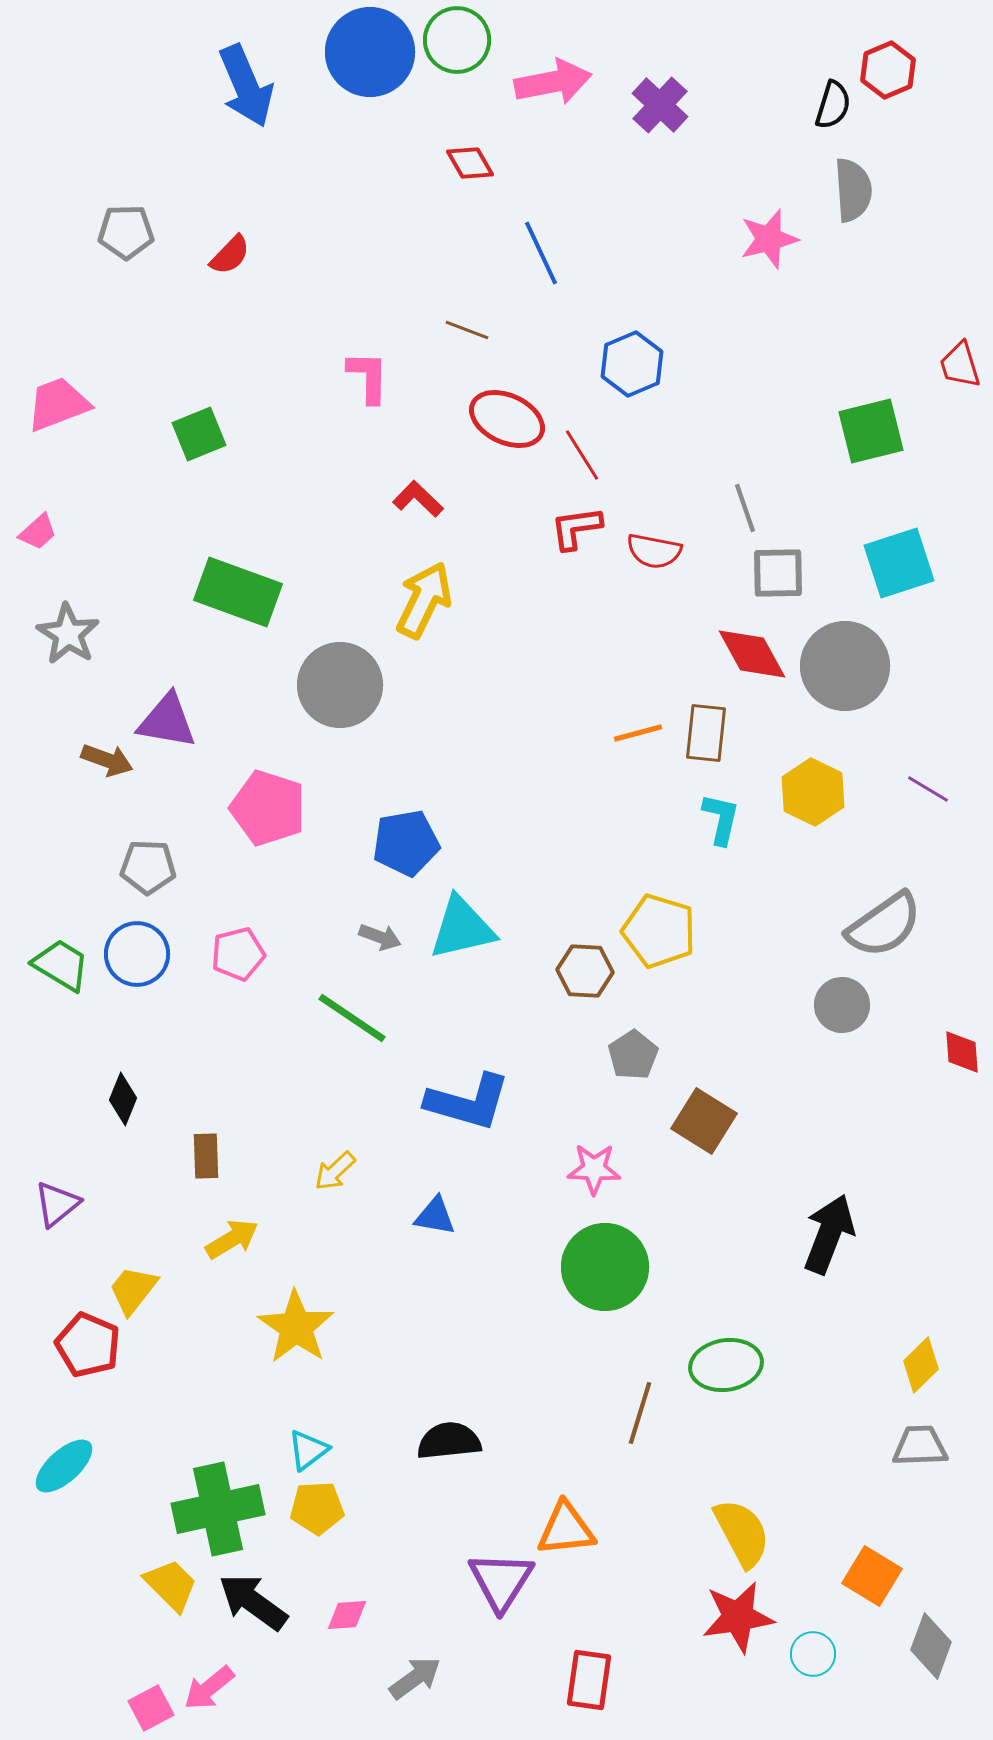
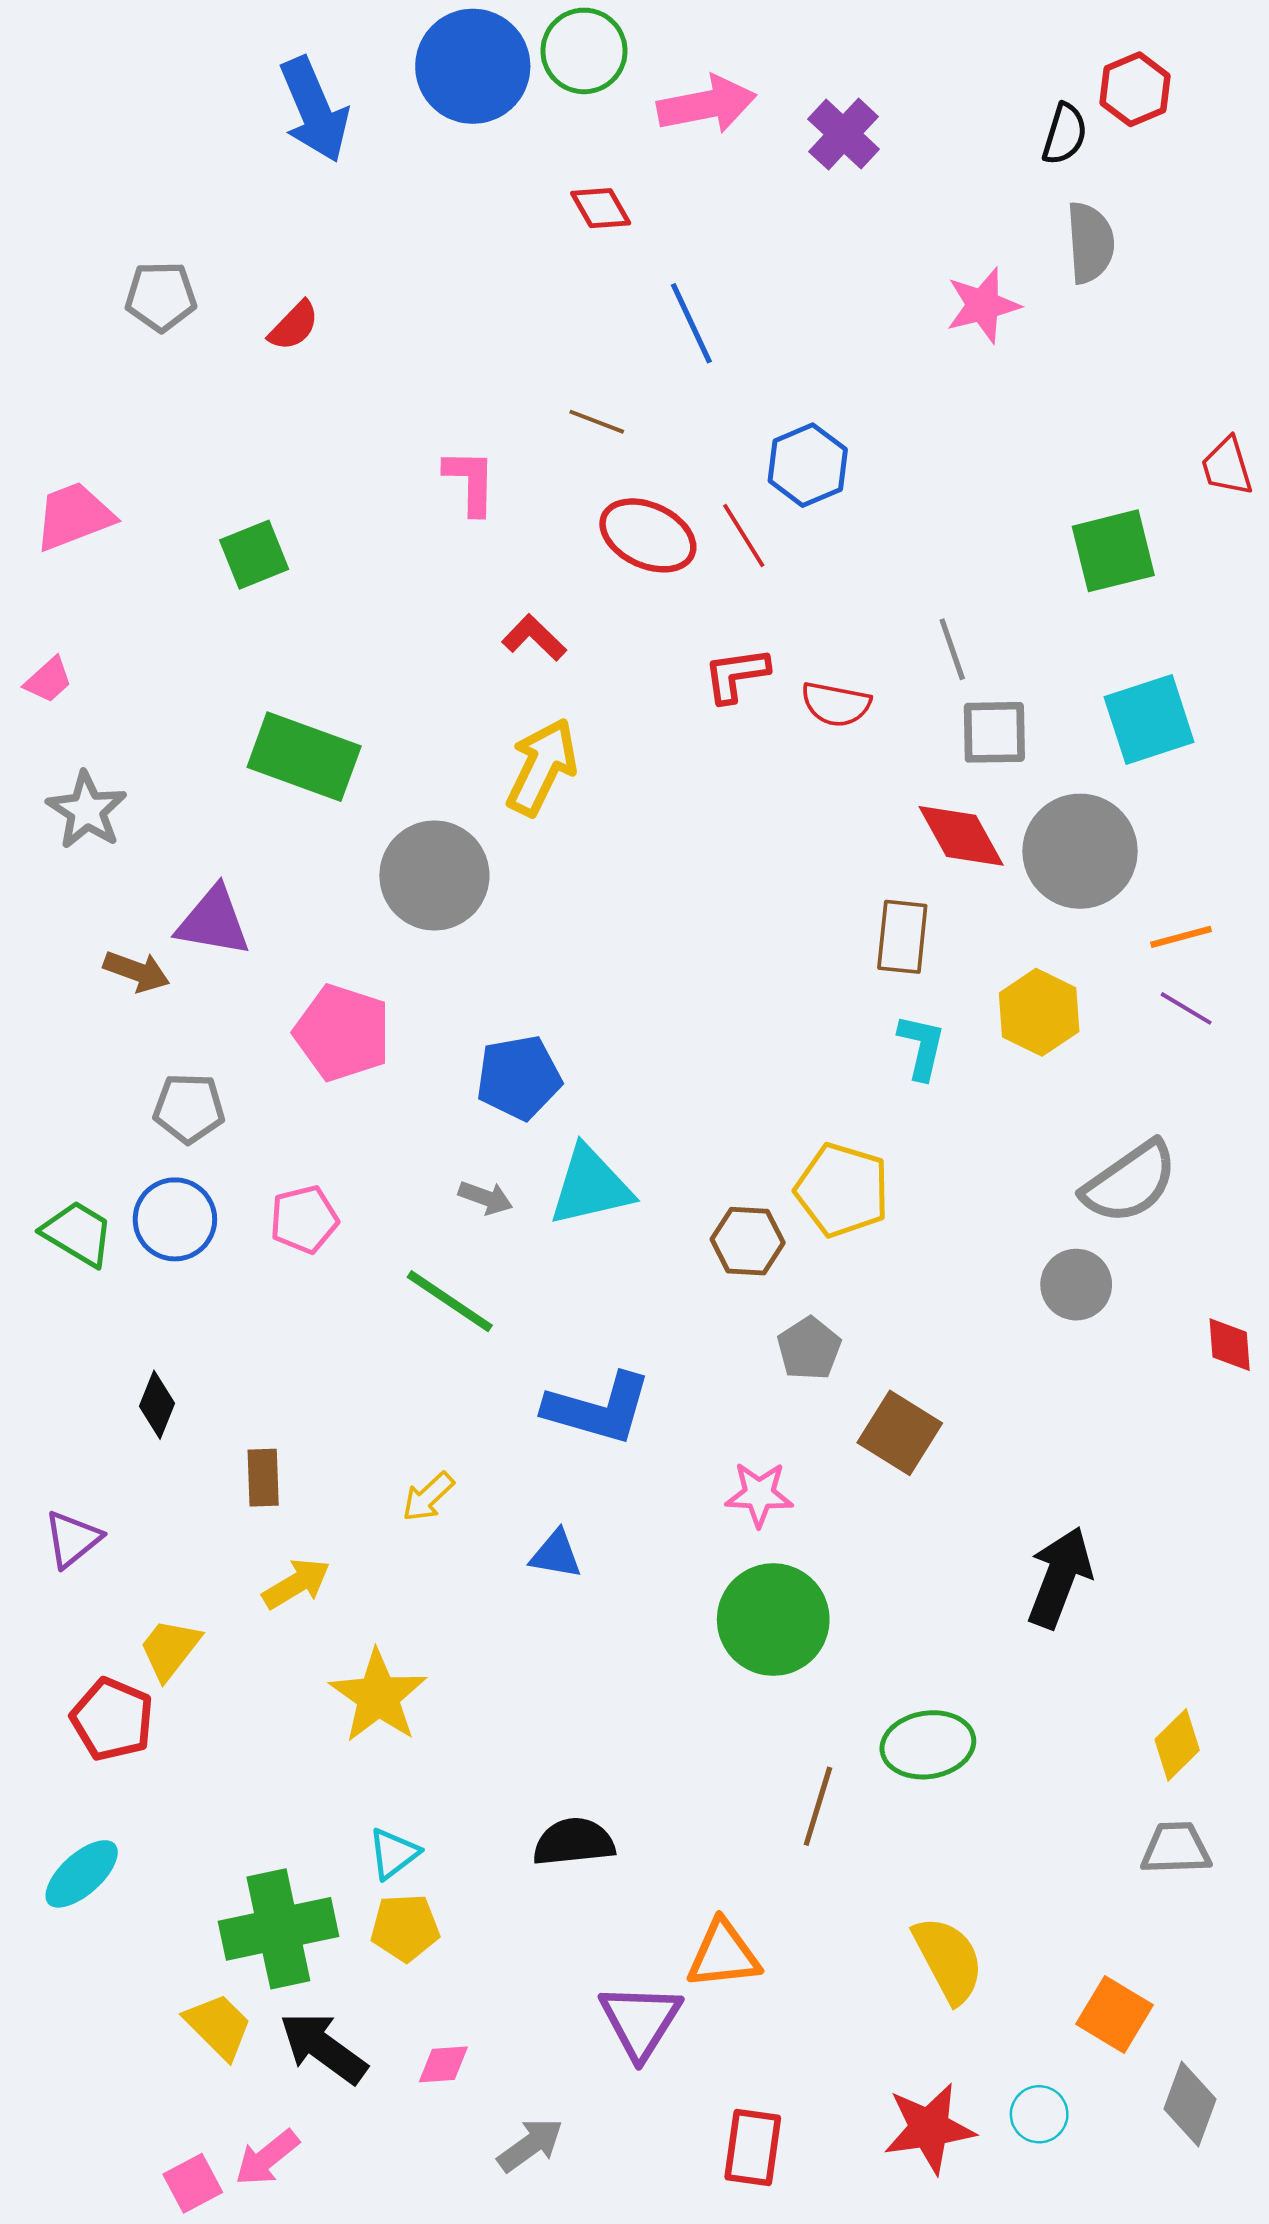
red line: (582, 455) -> (744, 535), moved
orange line: (638, 733) -> (1181, 937), moved
red star: (738, 1617) -> (929, 2128), moved

